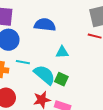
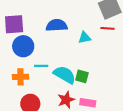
cyan triangle: (62, 52) -> (85, 38), moved

